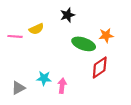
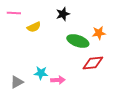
pink line: (15, 36) -> (14, 13), moved
red diamond: (100, 67) -> (93, 63), turned 30
pink arrow: (62, 86) -> (58, 80), turned 80

